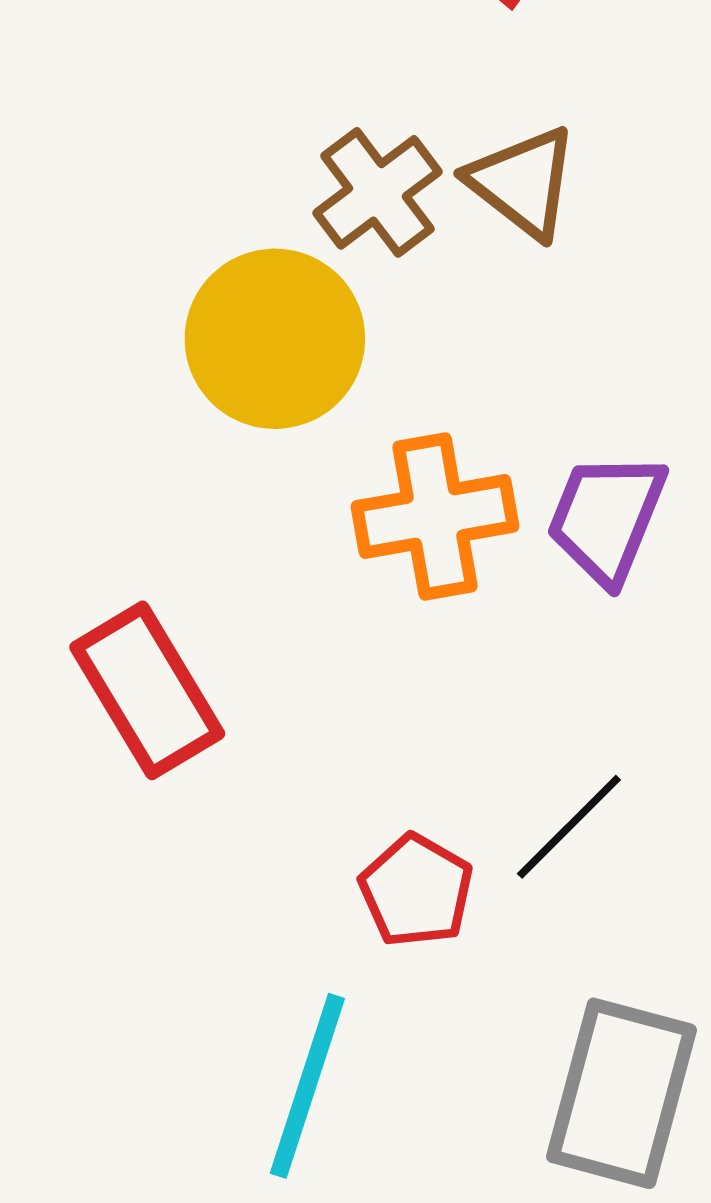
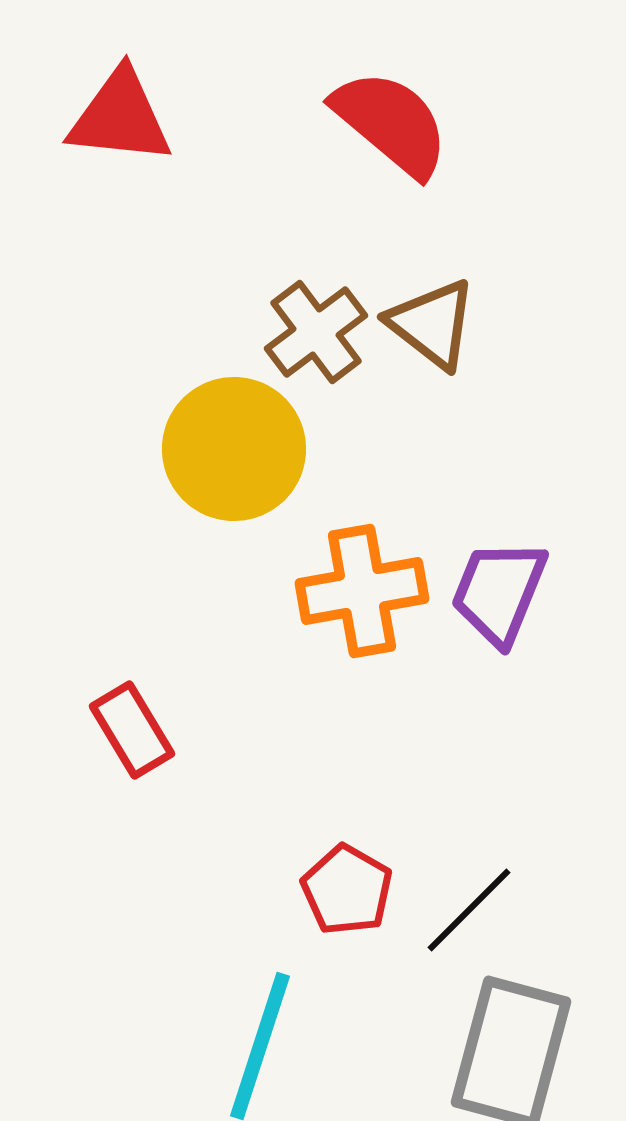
red rectangle: (147, 690) -> (132, 730), size x0.7
black line: (569, 827) -> (469, 910), moved

